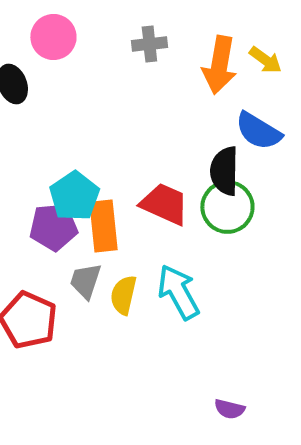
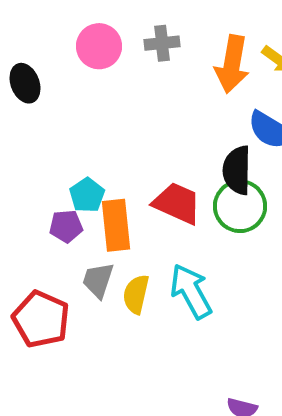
pink circle: (53, 37) -> (99, 46), moved
cyan pentagon: (74, 196) -> (87, 195), size x0.7
purple pentagon: (53, 227) -> (66, 226), size x0.7

